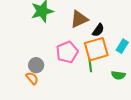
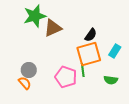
brown triangle: (79, 19) -> (53, 28), moved
pink pentagon: (67, 52) -> (66, 77), moved, turned -30

